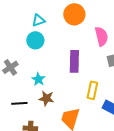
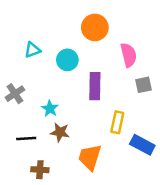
cyan triangle: (38, 20) -> (32, 50), moved
cyan circle: (35, 40) -> (67, 60), moved

